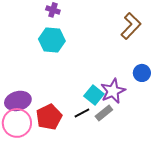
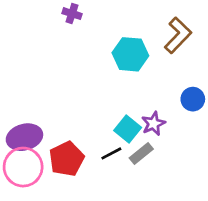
cyan hexagon: (52, 40) -> (130, 54), moved
purple star: (113, 91) -> (153, 124), size x0.7

